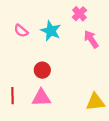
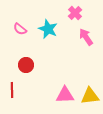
red circle: (42, 70) -> (26, 65), moved
pink triangle: (41, 98) -> (65, 95), moved

